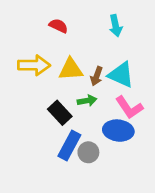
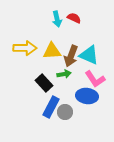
red semicircle: (58, 26) -> (74, 18), moved
cyan arrow: (116, 26) -> (57, 19), moved
brown arrow: (97, 76) -> (71, 56), size x1.5

